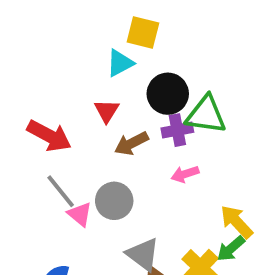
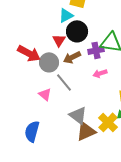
black circle: (168, 94) -> (77, 31), moved
gray line: (61, 191) -> (64, 82), moved
gray circle: (114, 201) -> (49, 62), moved

